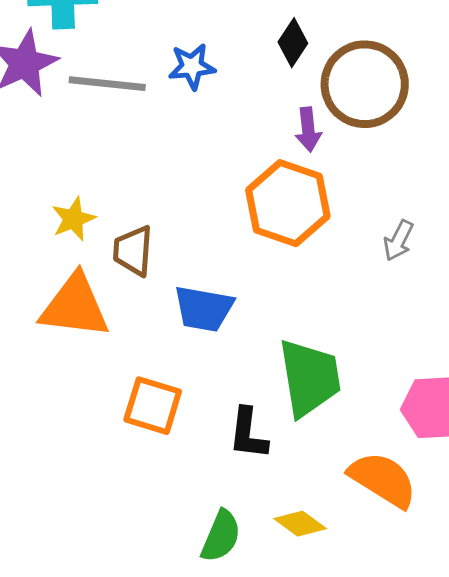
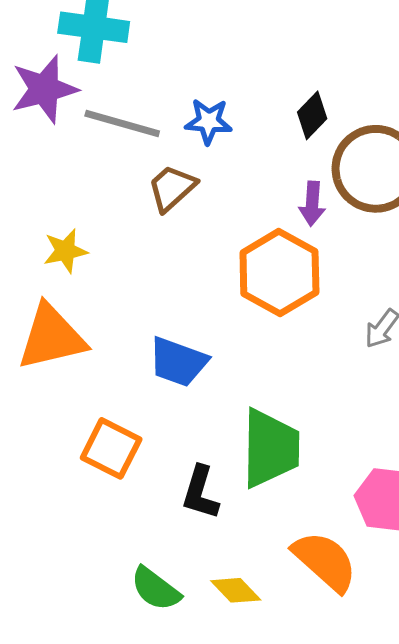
brown trapezoid: (133, 251) -> (172, 188), moved, turned 34
orange triangle: (75, 306) -> (51, 337), turned -30
green semicircle: (221, 536) -> (156, 589), turned 94

